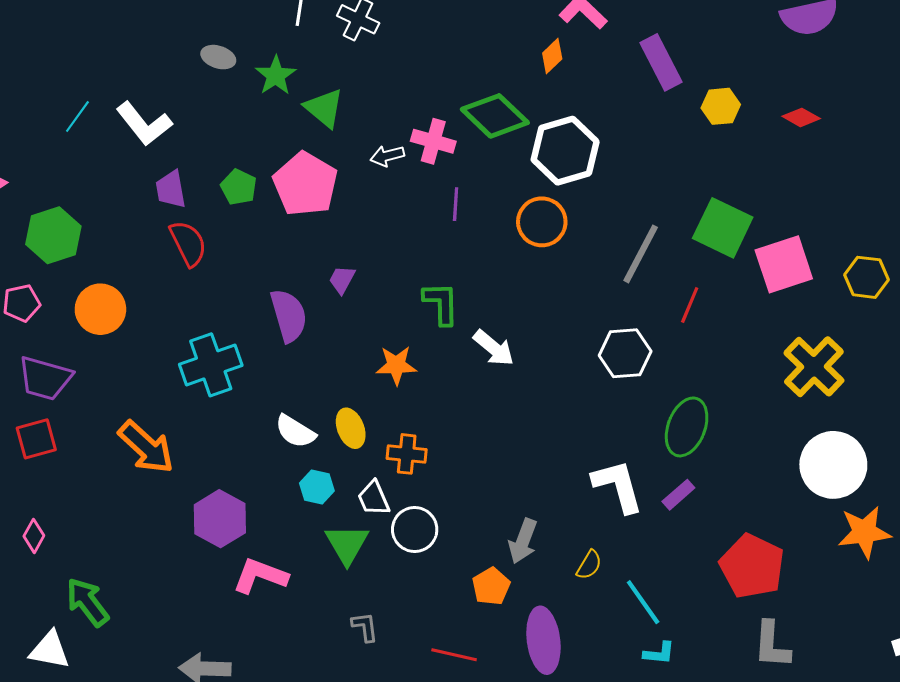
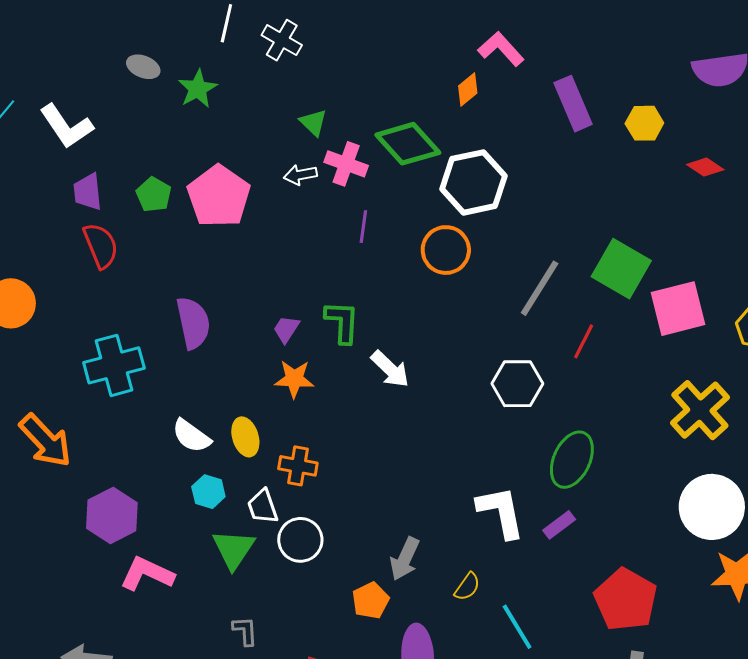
yellow hexagon: (721, 106) -> (644, 123), moved
green triangle: (324, 108) -> (313, 123), moved, size x0.7
purple trapezoid: (342, 280) -> (286, 329), moved

